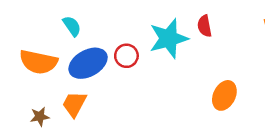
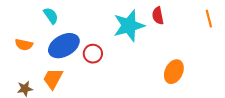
red circle: (126, 56) -> (93, 54), moved
orange semicircle: (38, 62) -> (24, 45), size x0.6

